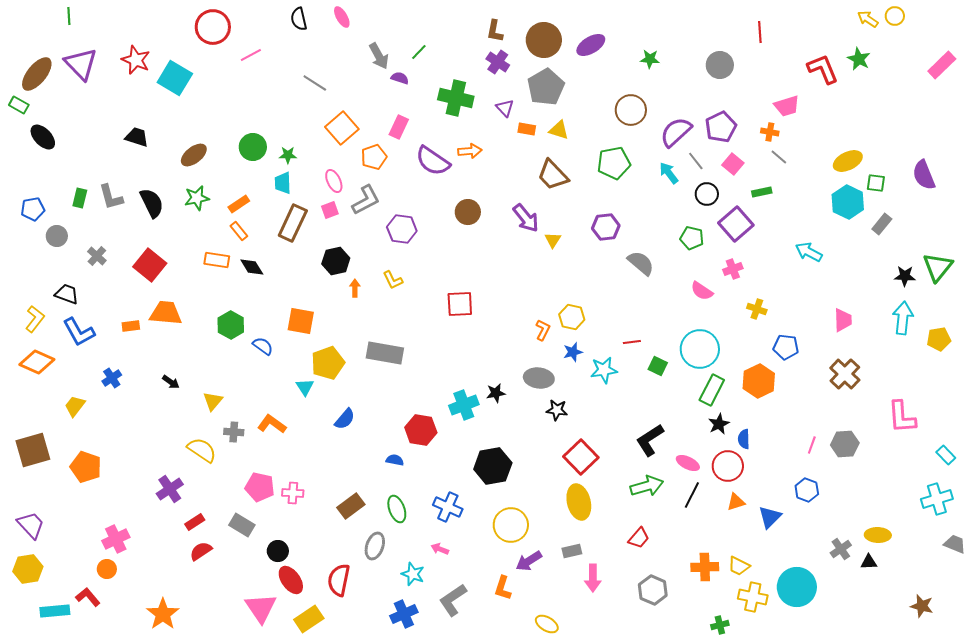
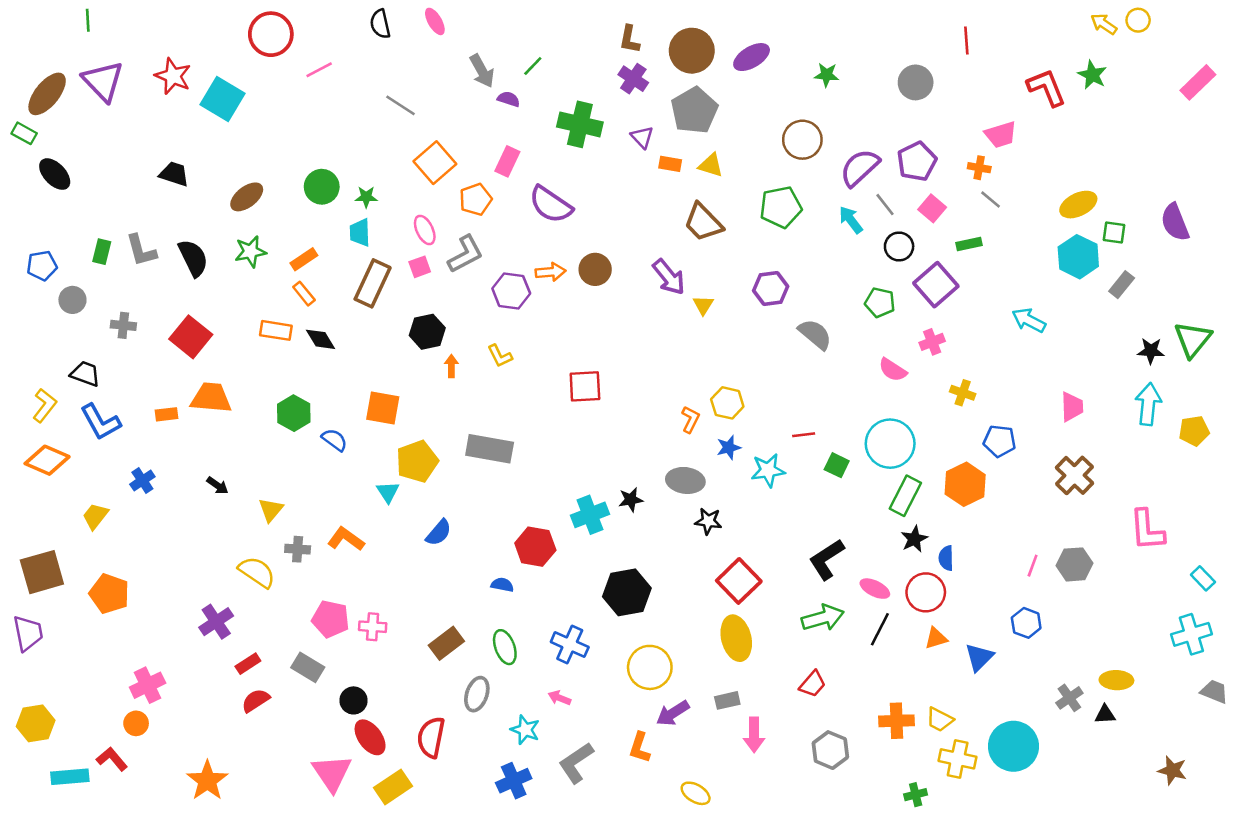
orange arrow: (470, 151) -> (551, 272), moved
gray cross: (97, 256) -> (123, 325), turned -36
purple trapezoid: (31, 525) -> (28, 633), moved, turned 32

